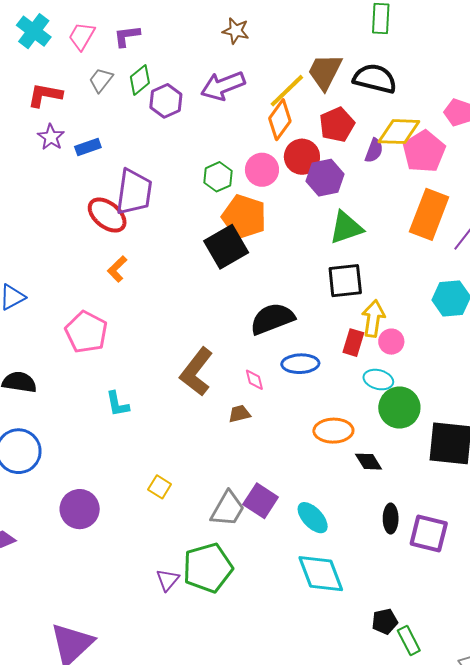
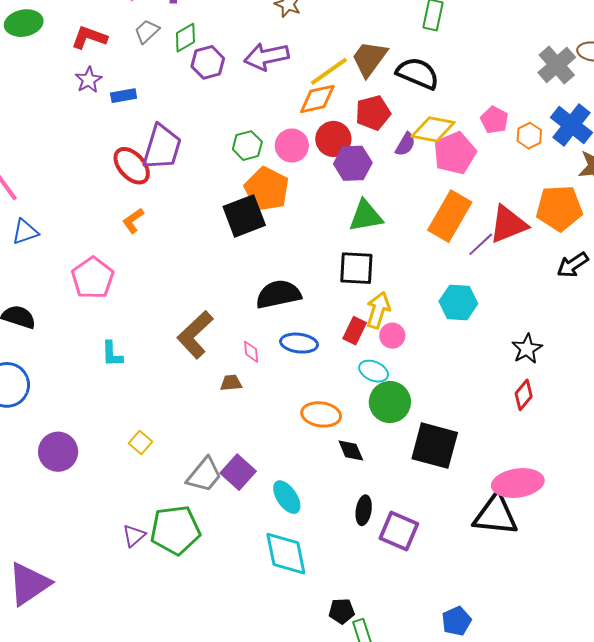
orange diamond: (280, 120) -> (317, 99), turned 33

